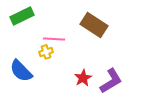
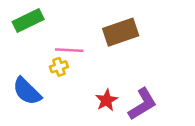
brown rectangle: (94, 25) -> (121, 32), turned -52

